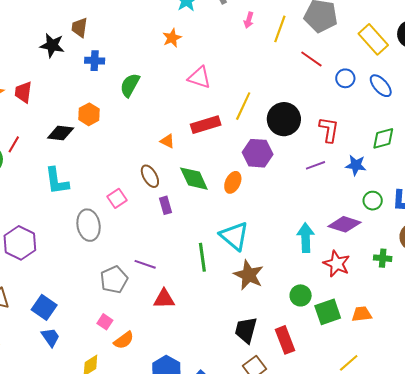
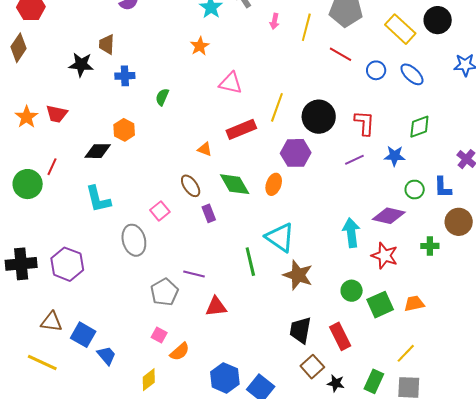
green semicircle: (130, 85) -> (162, 97), size x0.7
red trapezoid: (23, 92) -> (57, 114), turned -80
blue square: (44, 307) -> (83, 335), moved

